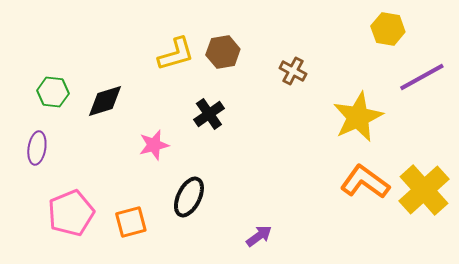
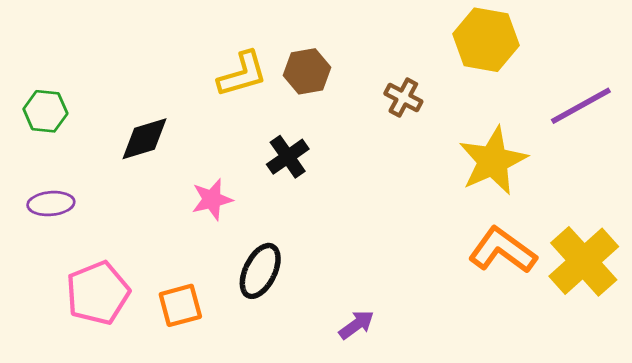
yellow hexagon: (388, 29) -> (486, 40), moved, size x1.4
green hexagon: (53, 92) -> (45, 111), moved
purple ellipse: (37, 148) -> (51, 204), turned 76

